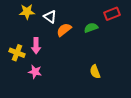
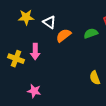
pink star: (35, 72) -> (34, 91), moved

